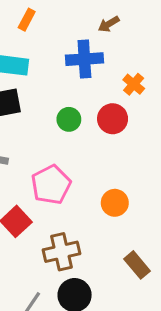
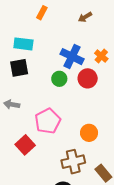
orange rectangle: (27, 20) -> (42, 13), moved
blue cross: (84, 59) -> (72, 57), moved, turned 30
brown cross: (61, 252) -> (73, 162), moved

